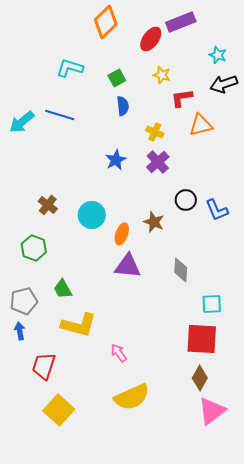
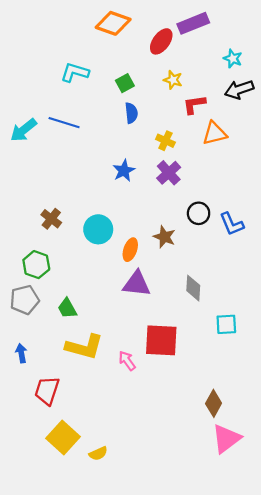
orange diamond: (106, 22) -> (113, 23), turned 64
gray pentagon: (24, 301) -> (25, 300), moved
red square: (202, 339) -> (161, 340), moved
pink arrow: (119, 353) -> (127, 361), moved
yellow semicircle: (132, 397) -> (98, 454), moved, size x0.5

